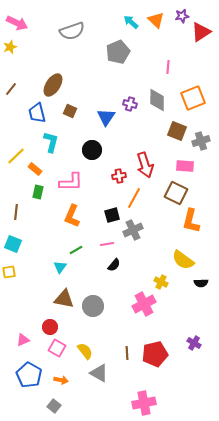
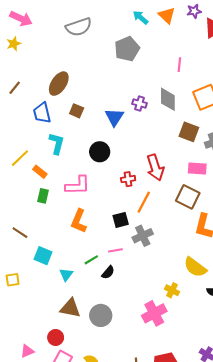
brown line: (16, 212) -> (20, 233), moved, turned -63
cyan square: (13, 244) -> (43, 256), moved
green line: (76, 250) -> (91, 260), moved
black semicircle: (114, 265) -> (108, 272), moved

